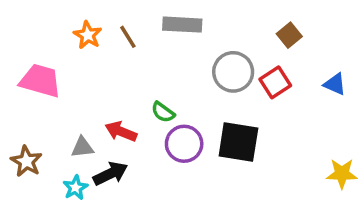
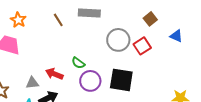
orange star: (88, 35) -> (18, 20), moved
blue triangle: (335, 84) -> (176, 36), moved

